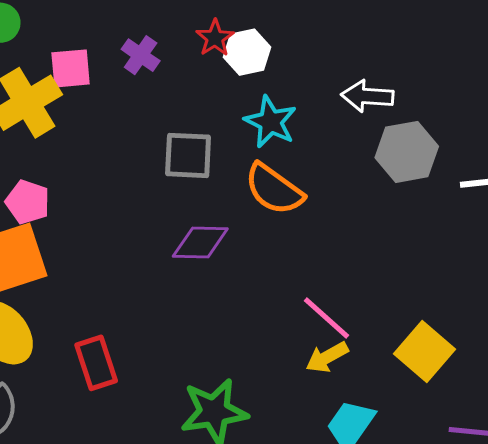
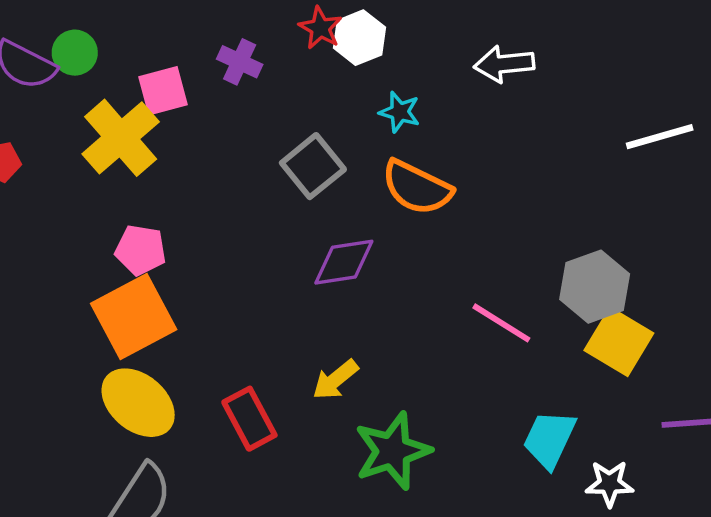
cyan star: (270, 122) -> (400, 112), size x0.7
gray hexagon: (407, 152) -> (595, 287), moved
gray square: (188, 155) -> (313, 166), turned -32
yellow arrow: (327, 357) -> (335, 380), moved

